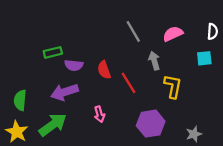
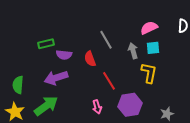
gray line: (133, 31) -> (106, 40), moved
cyan square: (204, 58) -> (153, 48), moved
red line: (129, 83) -> (109, 81), moved
pink arrow: (99, 114) -> (97, 107), moved

